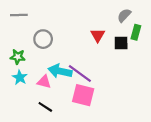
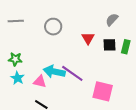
green rectangle: (136, 32) -> (126, 47), moved
gray circle: (43, 39) -> (53, 27), moved
pink square: (83, 95) -> (103, 91), moved

